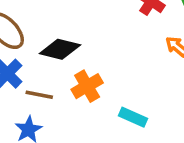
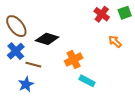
orange cross: (87, 86) -> (74, 60), moved

